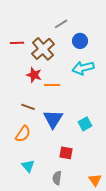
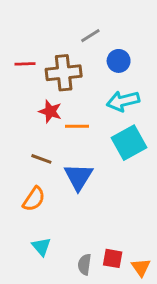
brown cross: (43, 49) -> (64, 73), turned 35
cyan square: (85, 124) -> (129, 143), moved, size x1.6
red square: (66, 153) -> (113, 258), moved

